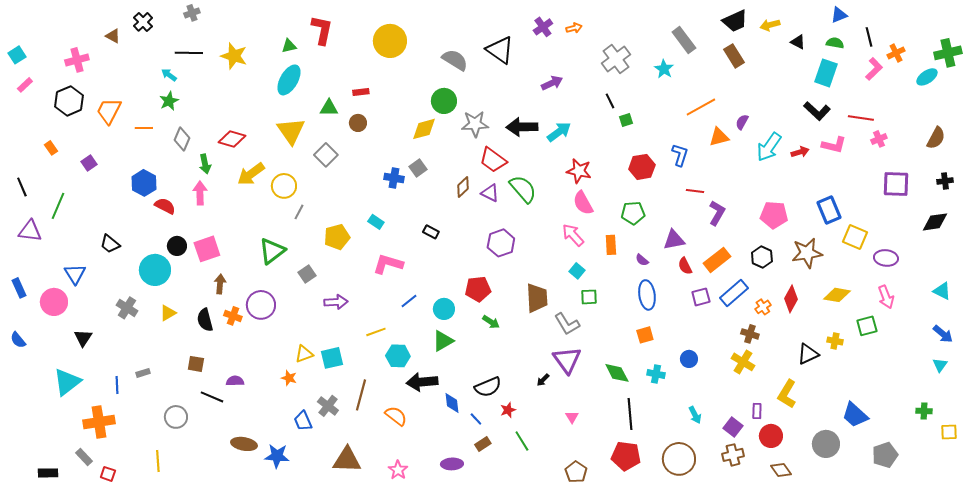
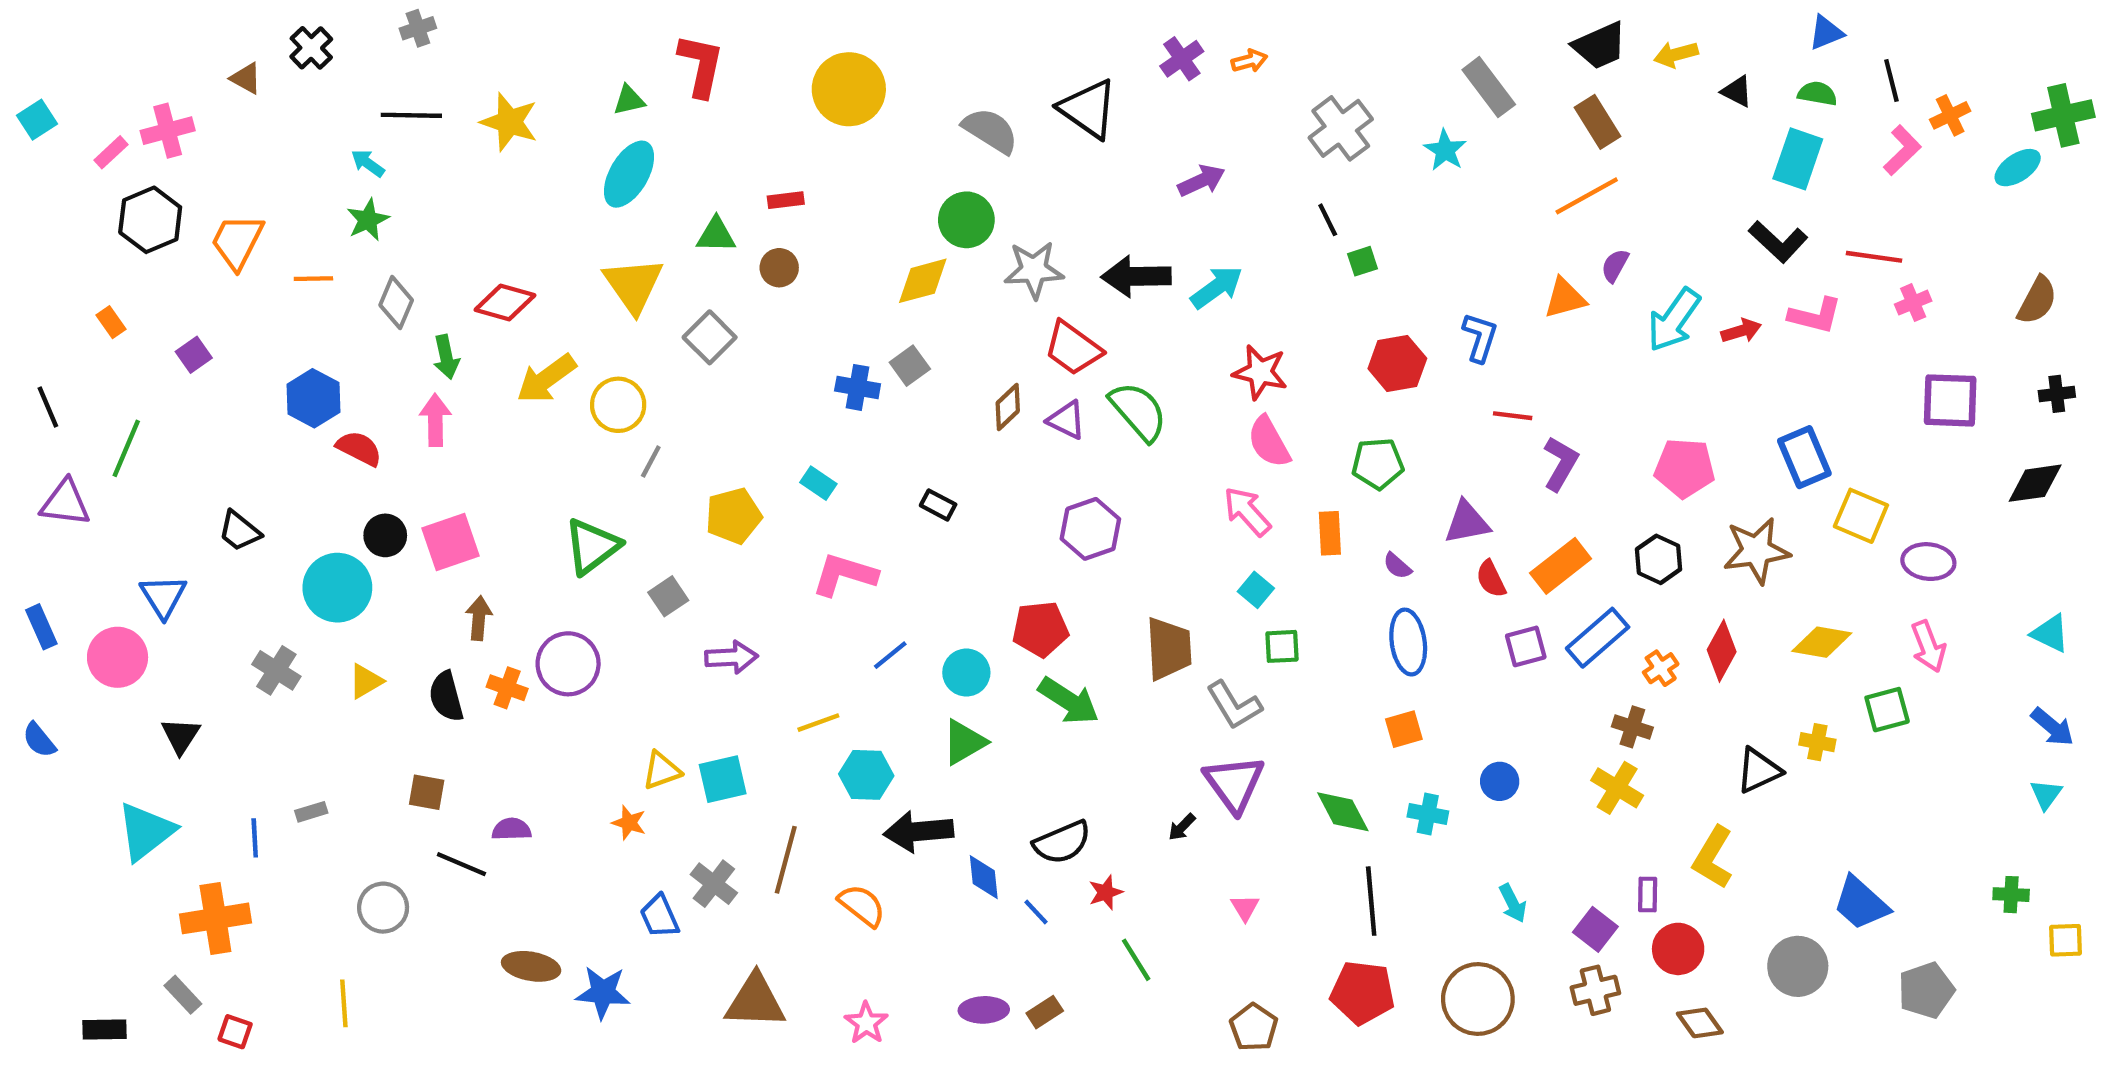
pink rectangle: (25, 85) -> (111, 152), moved
orange line: (701, 107) -> (1587, 196), moved
green arrow: (491, 322) -> (1069, 701), size x1.6
brown rectangle: (483, 444) -> (1045, 1012), moved

